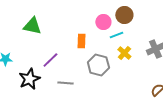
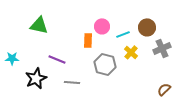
brown circle: (124, 15) -> (147, 27), moved
pink circle: (103, 22) -> (102, 26), moved
purple line: (50, 60) -> (57, 59), turned 66

